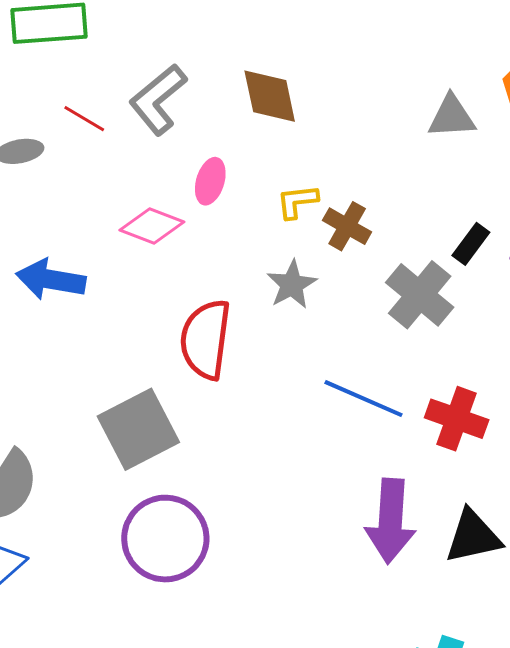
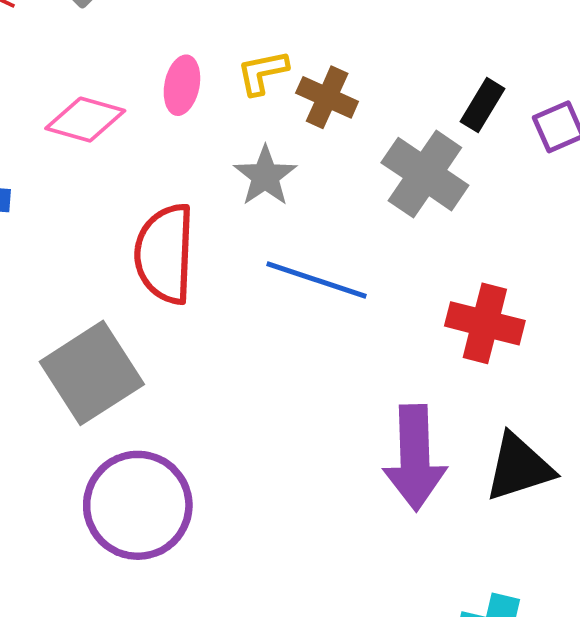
pink ellipse: (210, 181) -> (182, 85), moved
blue line: (363, 399) -> (317, 280), moved

